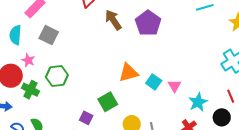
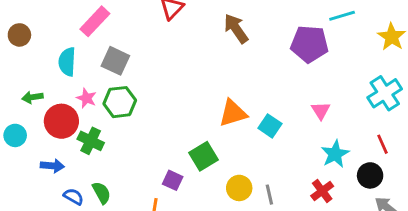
brown arrow: (113, 20) -> (236, 29), moved
purple pentagon: (148, 23) -> (309, 44), moved, turned -30
green hexagon: (57, 76) -> (120, 102), moved
pink triangle: (174, 86) -> (321, 111), moved

